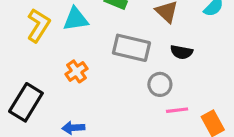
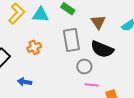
gray rectangle: (131, 48) -> (71, 40), turned 55
black semicircle: (182, 52) -> (102, 49), size x1.6

